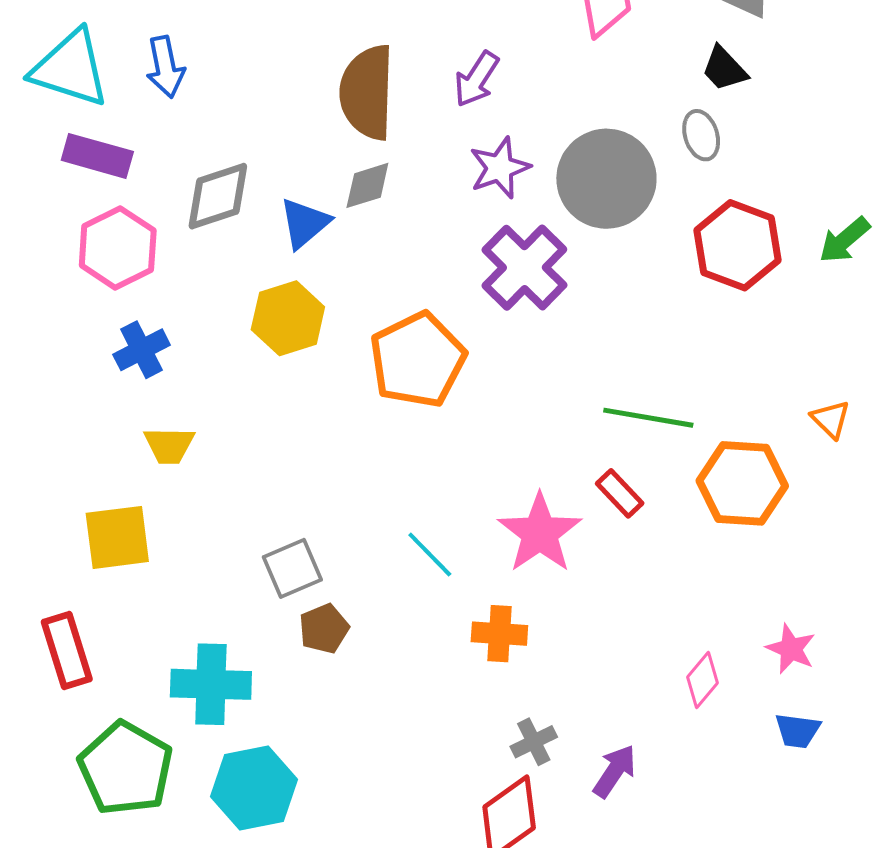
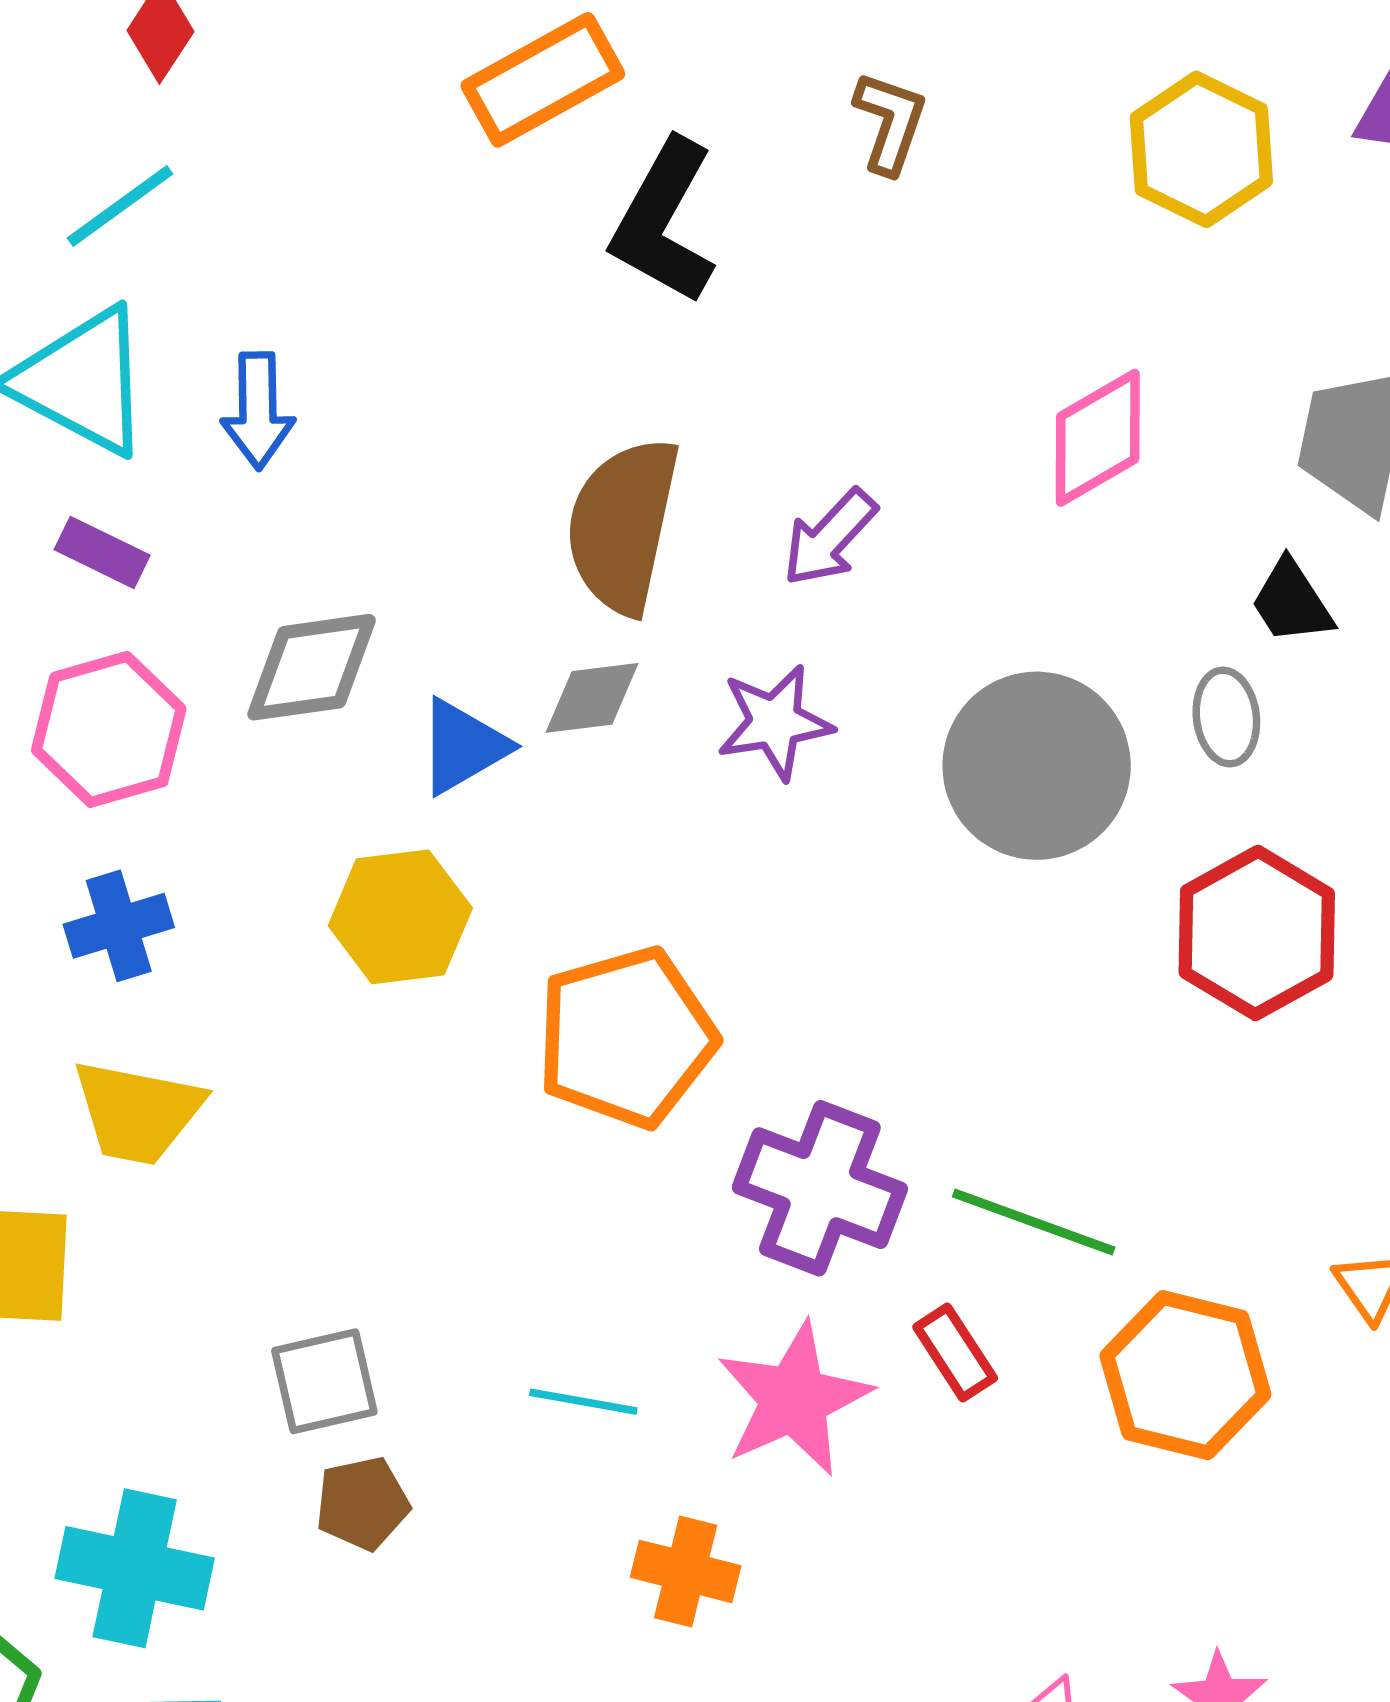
purple rectangle: (97, 156) -> (102, 552), size x0.7
purple star: (500, 168) -> (775, 722), moved
purple cross: (524, 268) -> (820, 1188), moved, turned -34
yellow trapezoid: (169, 445) -> (138, 1112), size x1.4
cyan line: (430, 554) -> (583, 1402), turned -46

